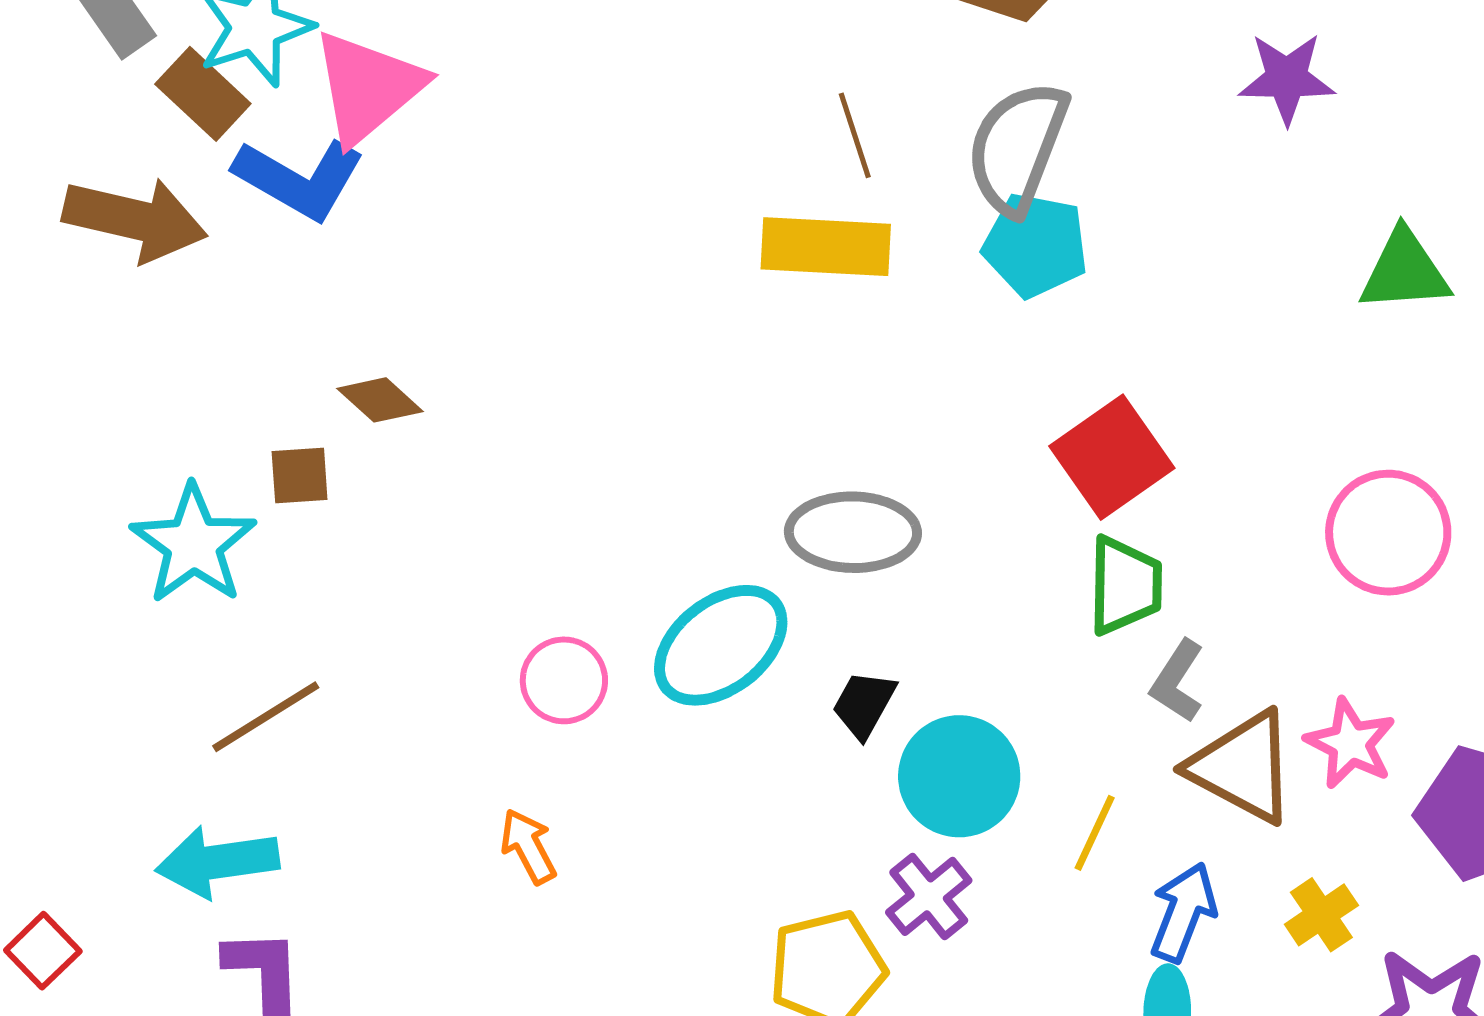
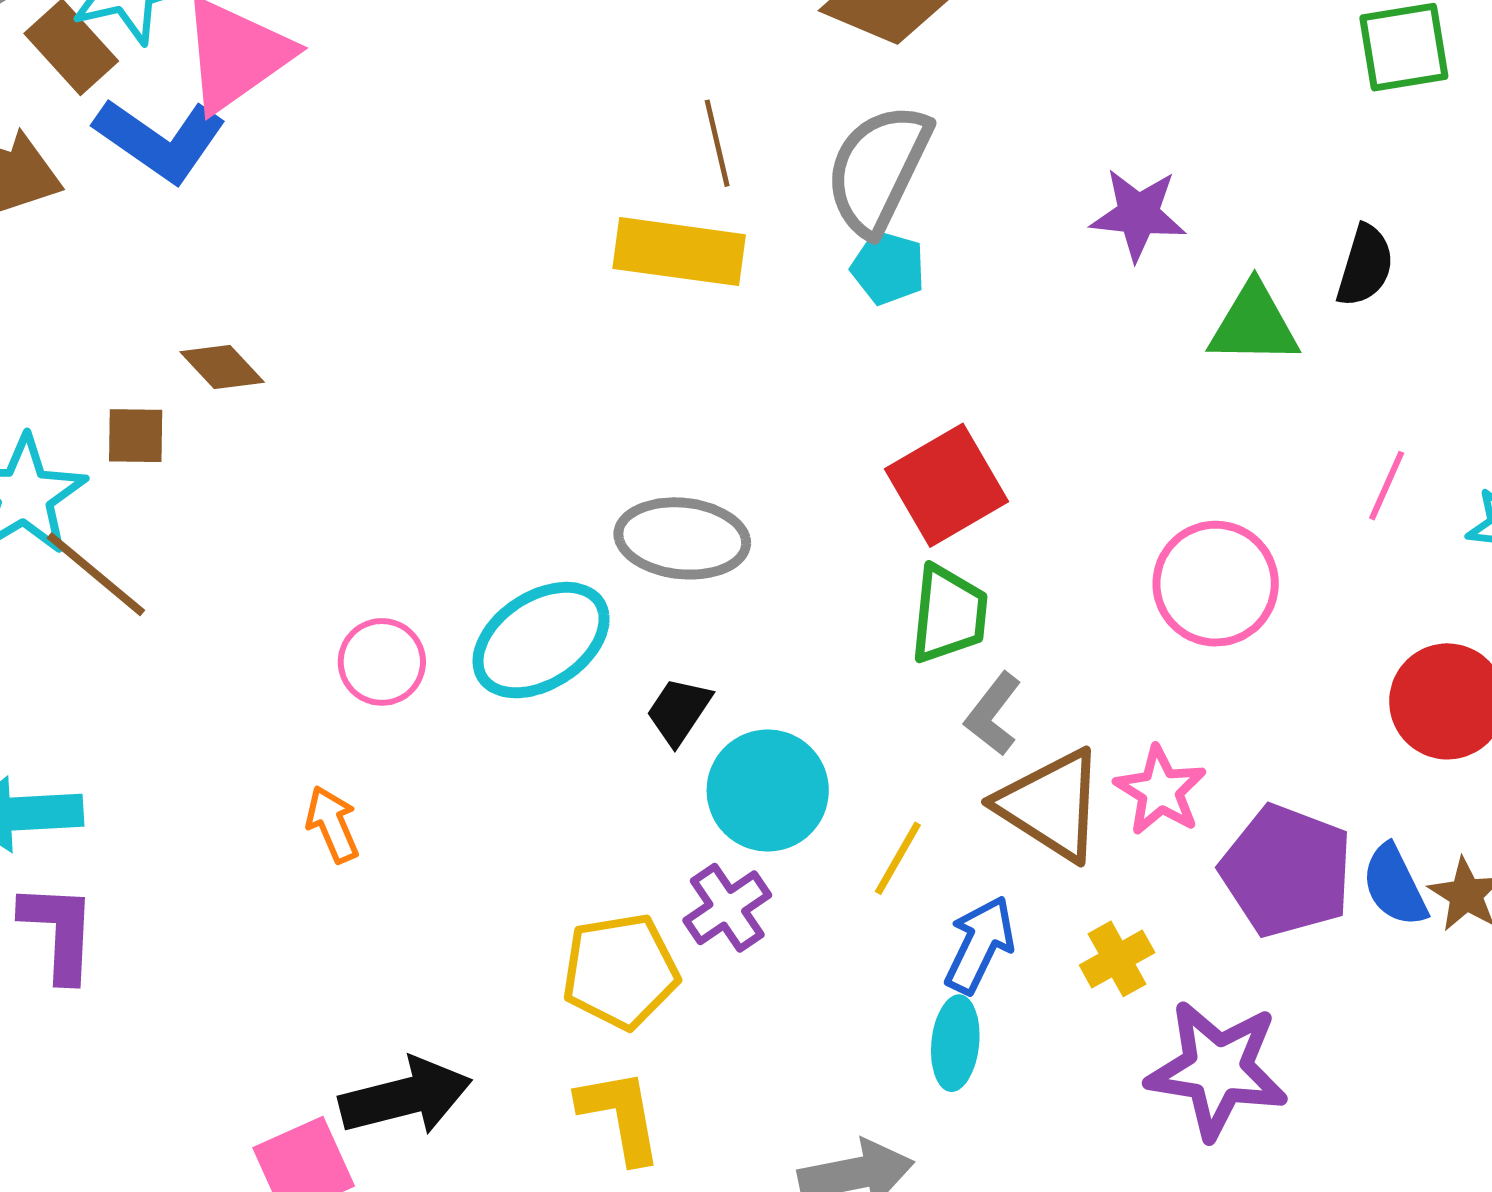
purple star: (1287, 78) -> (1138, 214), moved
cyan pentagon: (1035, 245) -> (888, 268), size x0.7
brown line: (266, 717) -> (96, 574), moved, turned 67

